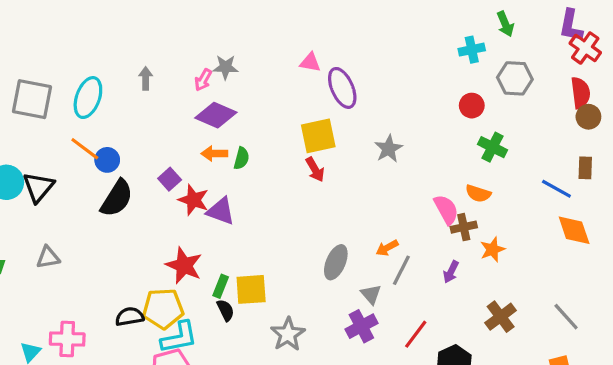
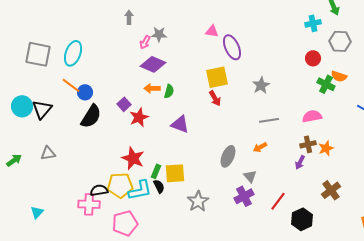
gray arrow: (146, 78) -> (129, 17), moved
orange semicircle: (478, 193) -> (339, 76), moved
red star: (194, 200) -> (139, 117), turned 30
pink semicircle: (446, 209) -> (312, 116), moved, turned -72
purple triangle: (221, 211) -> (180, 124), moved
brown cross: (464, 227) -> (308, 144), moved
gray line: (401, 270) -> (269, 120), moved, turned 54
cyan L-shape: (179, 337) -> (140, 190), moved
pink cross: (67, 339) -> (89, 204), moved

